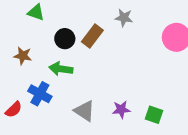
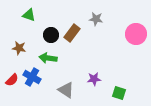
red semicircle: (14, 110) -> (12, 80), moved
purple star: (121, 110) -> (94, 79), moved

